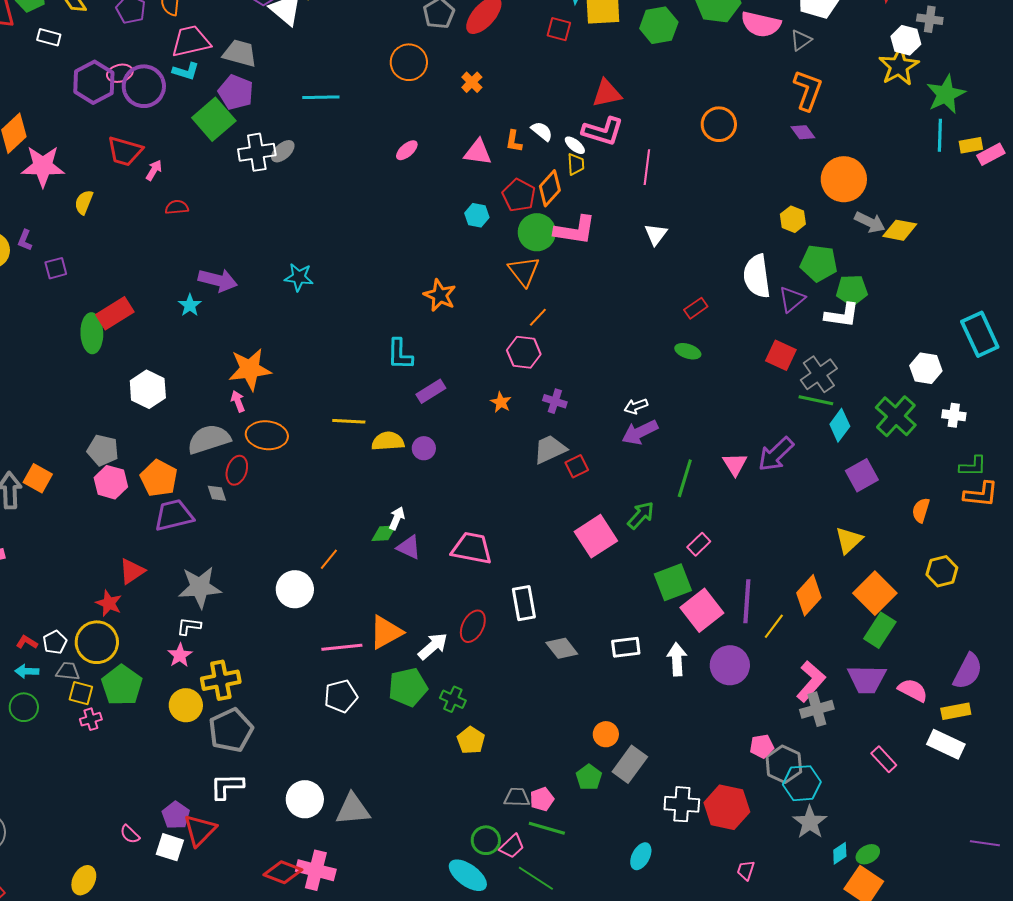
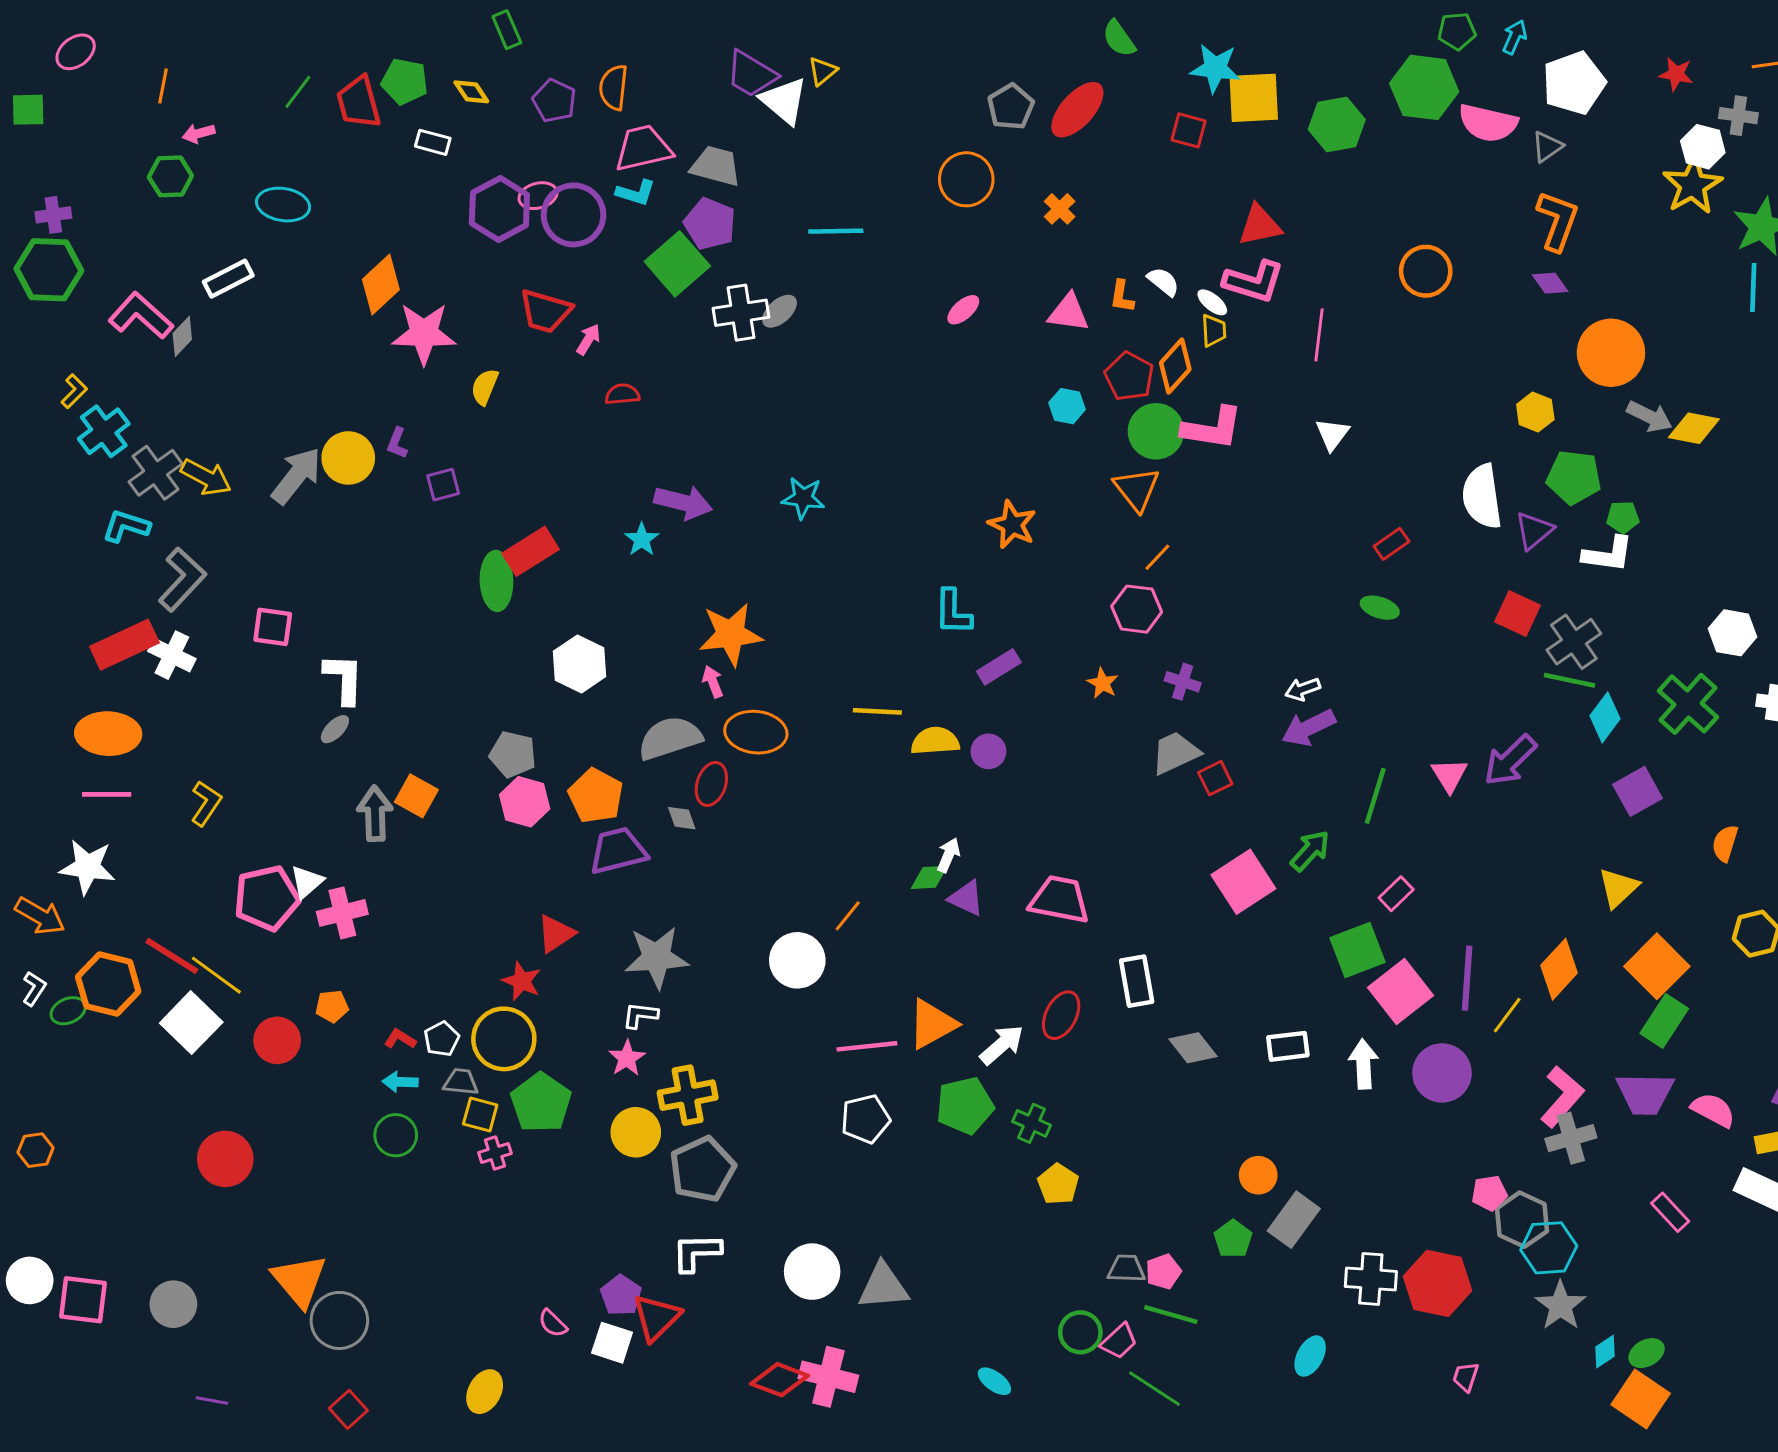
green pentagon: (852, 290) -> (1623, 517), size x0.7
cyan ellipse: (468, 875) -> (994, 1381), moved, size x0.6

